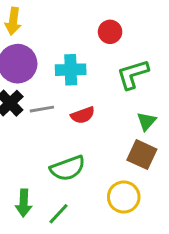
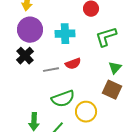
gray line: (42, 109) -> (51, 70), moved
yellow circle: (124, 197) -> (86, 112), moved

